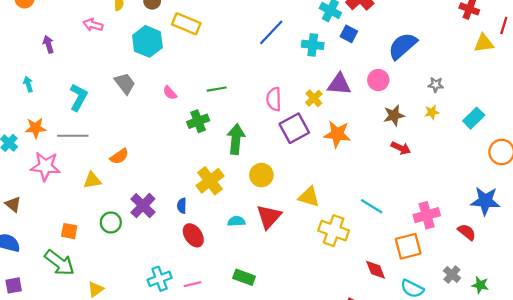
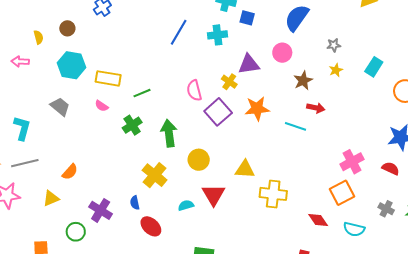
yellow rectangle: (186, 24) -> (108, 78), moved
cyan line: (372, 206) -> (295, 126), moved

